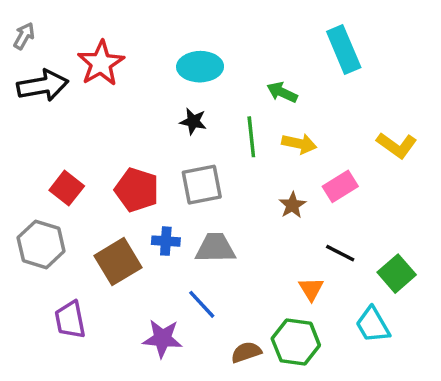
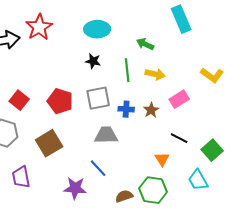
blue cross: (166, 241) -> (126, 109), moved

